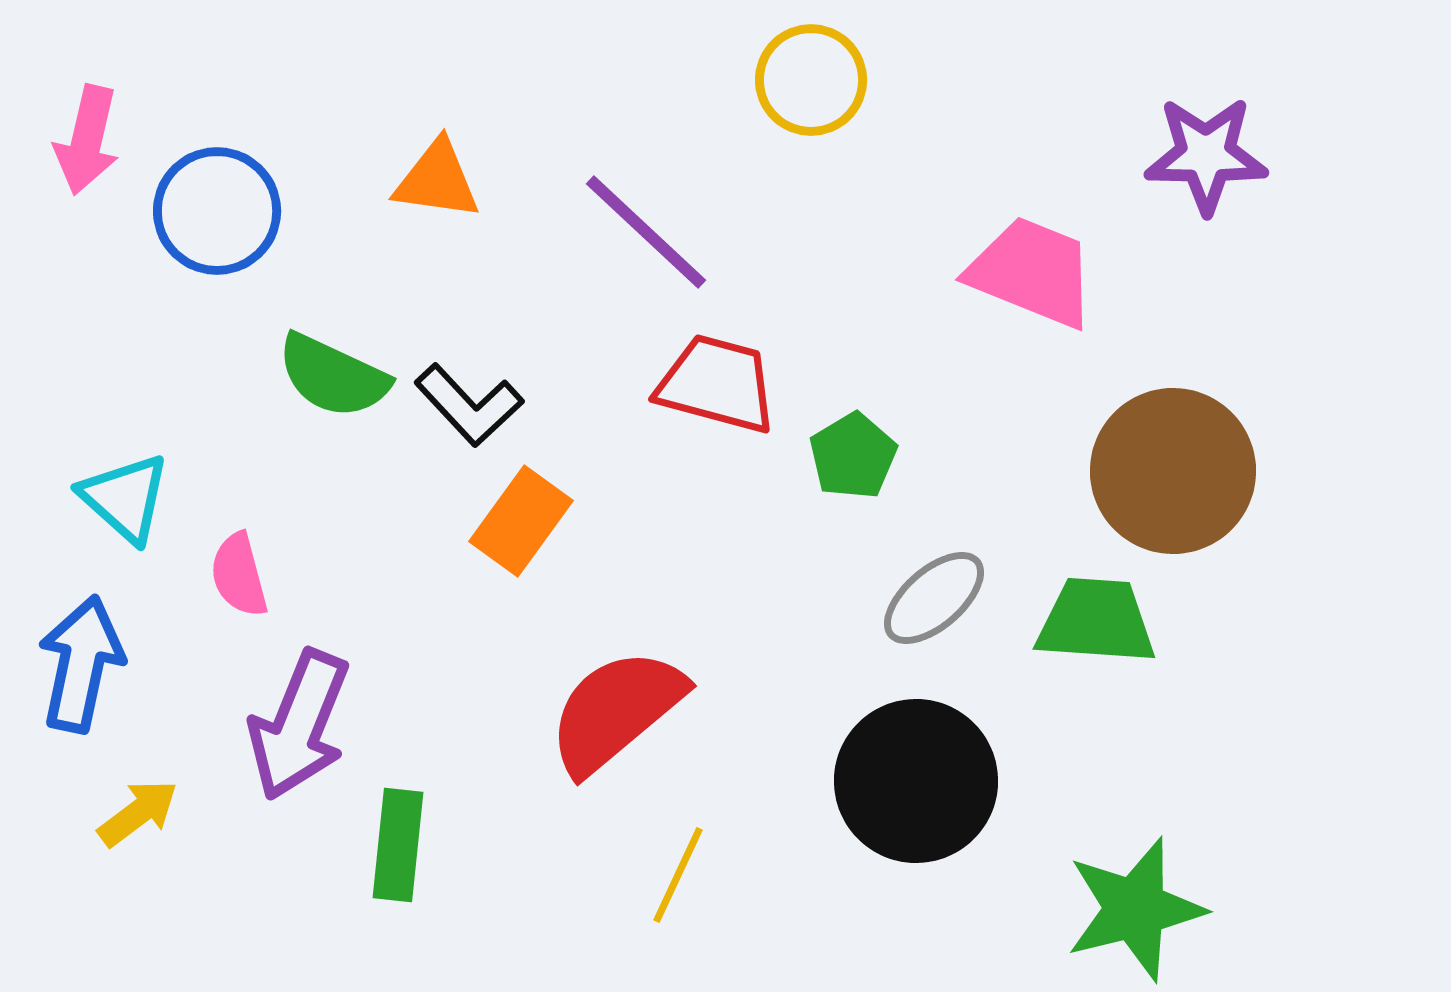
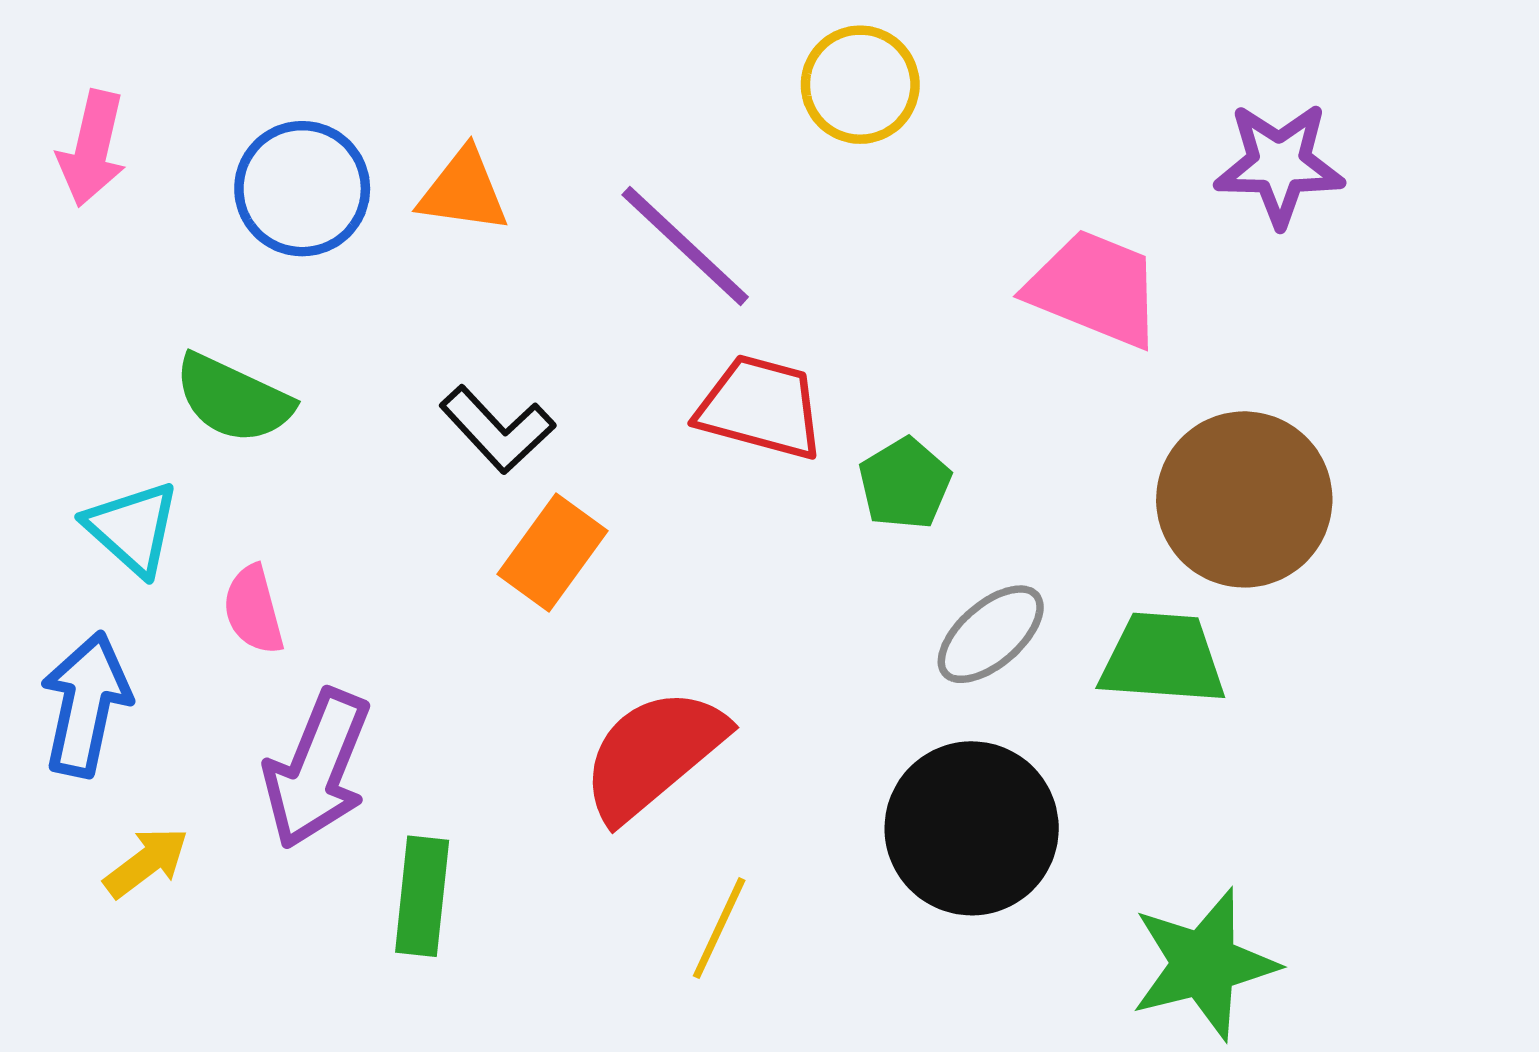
blue circle: (217, 211) -> (302, 189), moved
green semicircle: (333, 376) -> (233, 399), moved

